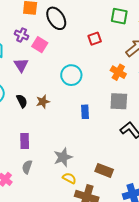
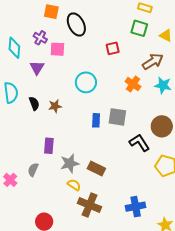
pink square: (40, 45) -> (57, 49), turned -35
gray square: (119, 101) -> (117, 117), moved
purple rectangle: (25, 141) -> (49, 146), moved
brown rectangle: (104, 170) -> (96, 168), moved

